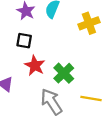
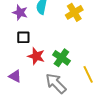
yellow line: (91, 99) -> (88, 74), turned 66

